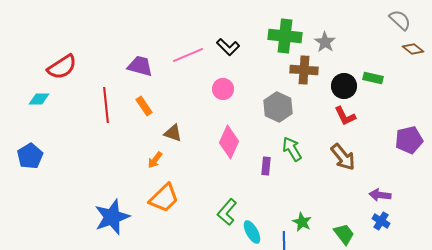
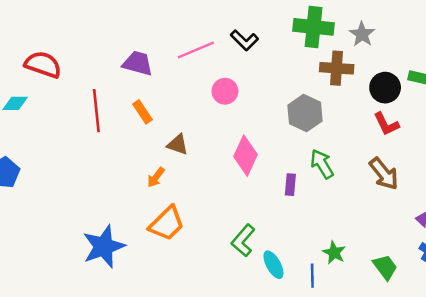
red semicircle: (62, 67) -> (43, 65), turned -128
pink circle: (223, 89) -> (225, 91), moved

